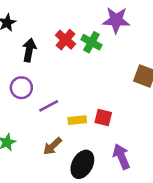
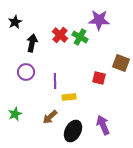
purple line: (49, 106) -> (55, 81), moved, turned -63
red square: (103, 118) -> (99, 78), moved

